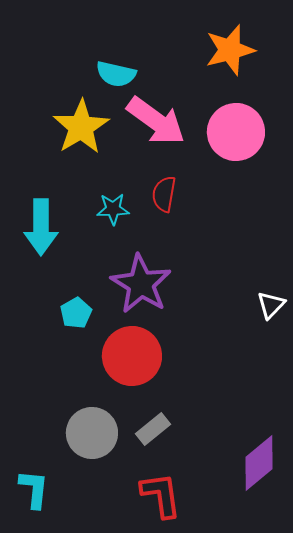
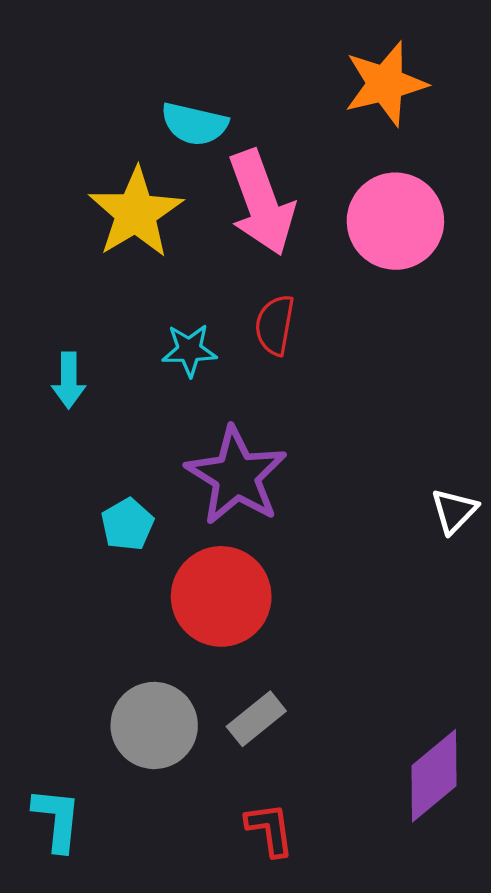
pink arrow: (156, 121) -> (261, 203), turned 34
cyan arrow: (41, 227) -> (69, 380), size x0.6
red L-shape: (161, 495) -> (270, 829), size x0.7

